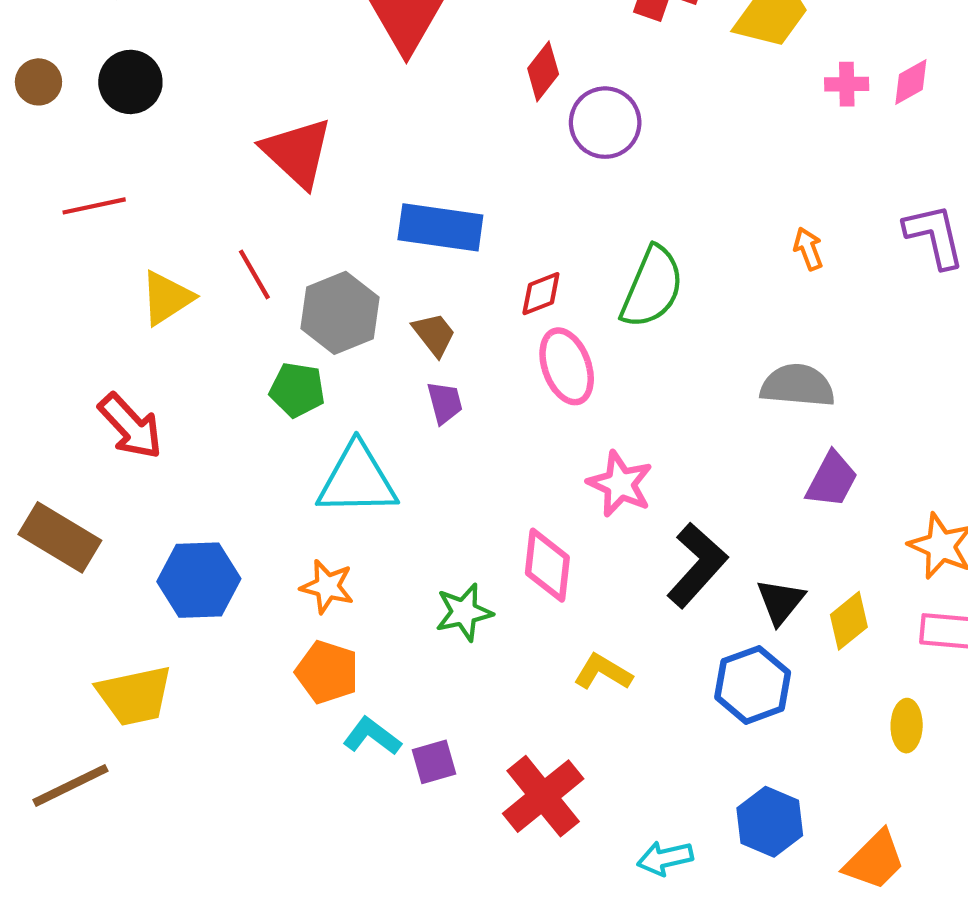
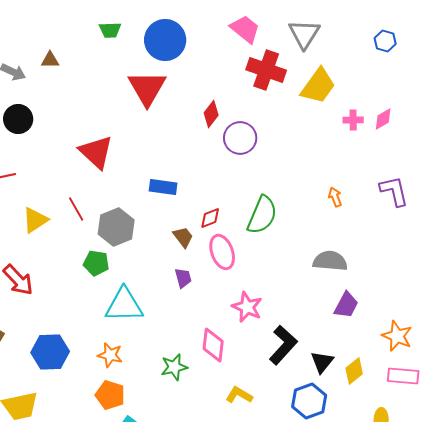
blue rectangle: (440, 227) -> (163, 187), size x0.7
brown trapezoid: (434, 334) -> (183, 237), moved
purple trapezoid: (445, 403) -> (183, 278), moved

